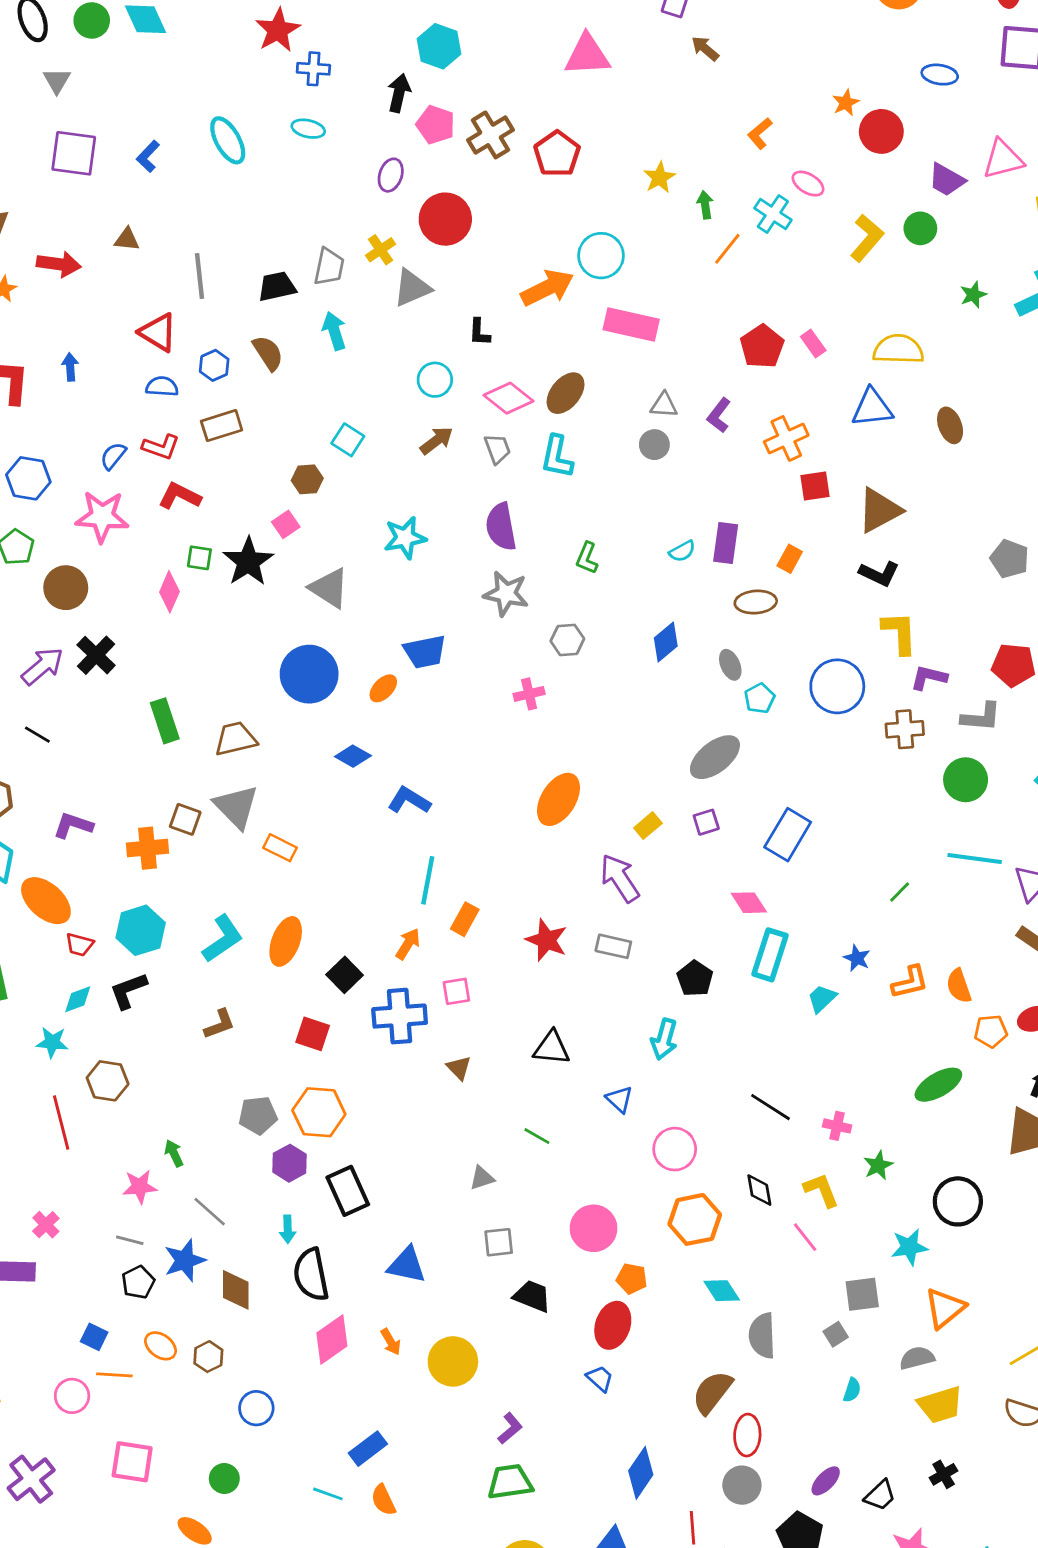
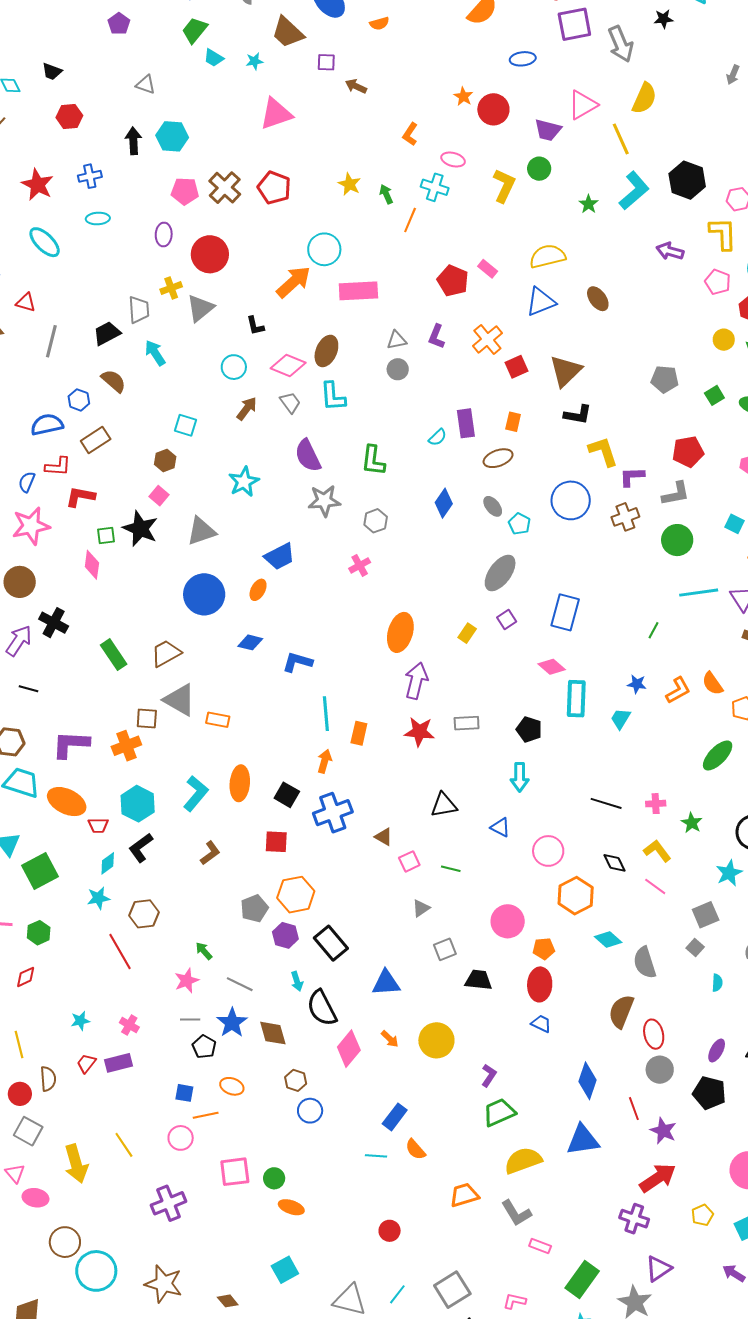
red star: (278, 30) -> (37, 185), moved
black arrow: (399, 93) -> (133, 141), moved
yellow cross: (381, 250) -> (171, 288), turned 30
gray line: (199, 276) -> (51, 341), turned 36
red triangle: (158, 332) -> (26, 302), moved, size x0.7
blue semicircle: (162, 386) -> (47, 425), size x1.4
green L-shape: (587, 558) -> (373, 461), size x1.4
gray triangle: (329, 588) -> (201, 531), turned -36
purple L-shape: (73, 825) -> (71, 744), size x1.4
purple arrow: (620, 878) -> (416, 681), moved, turned 63
pink square: (456, 991) -> (409, 861), moved
brown hexagon: (208, 1357) -> (296, 1080), moved
purple cross: (31, 1479) -> (169, 1203), turned 32
green circle: (224, 1479) -> (274, 1178), moved

